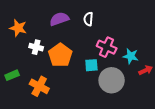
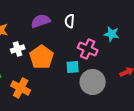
white cross: (36, 47) -> (18, 49), turned -32
cyan star: (131, 56) -> (112, 34), moved

